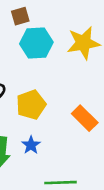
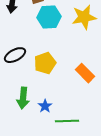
blue star: (31, 145) -> (45, 106), moved

